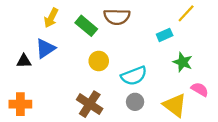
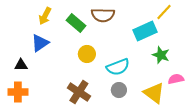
cyan rectangle: (165, 35) -> (145, 31), size x1.6
black triangle: (24, 61) -> (21, 65), moved
pink semicircle: (200, 89) -> (176, 79), turned -42

